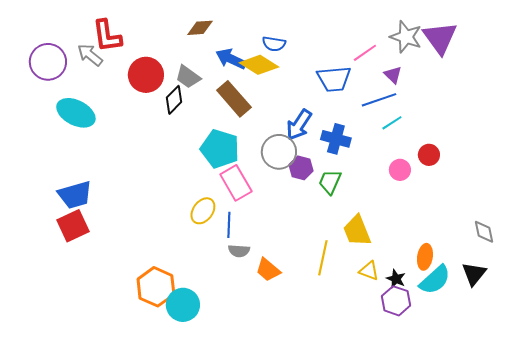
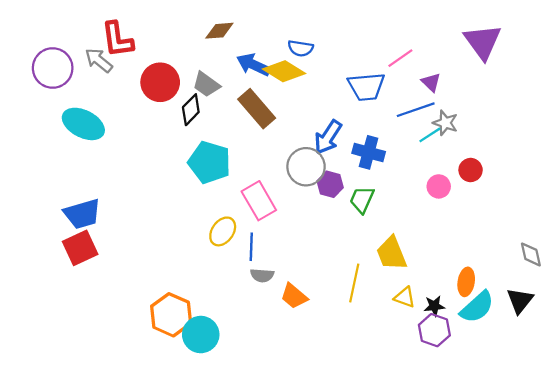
gray star: (406, 37) -> (445, 123), moved, size x0.7
cyan pentagon: (220, 149) -> (209, 162), moved
black star: (396, 279) -> (434, 306), turned -30

